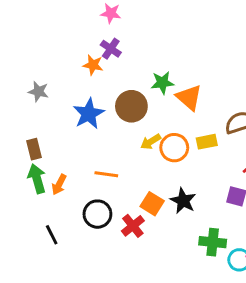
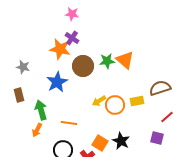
orange star: (93, 65) -> (60, 49), size x1.5
orange triangle: (189, 97) -> (125, 60), moved
brown circle: (131, 106) -> (83, 66), moved
brown rectangle: (34, 149) -> (19, 95), moved
green arrow: (37, 179) -> (41, 110), moved

